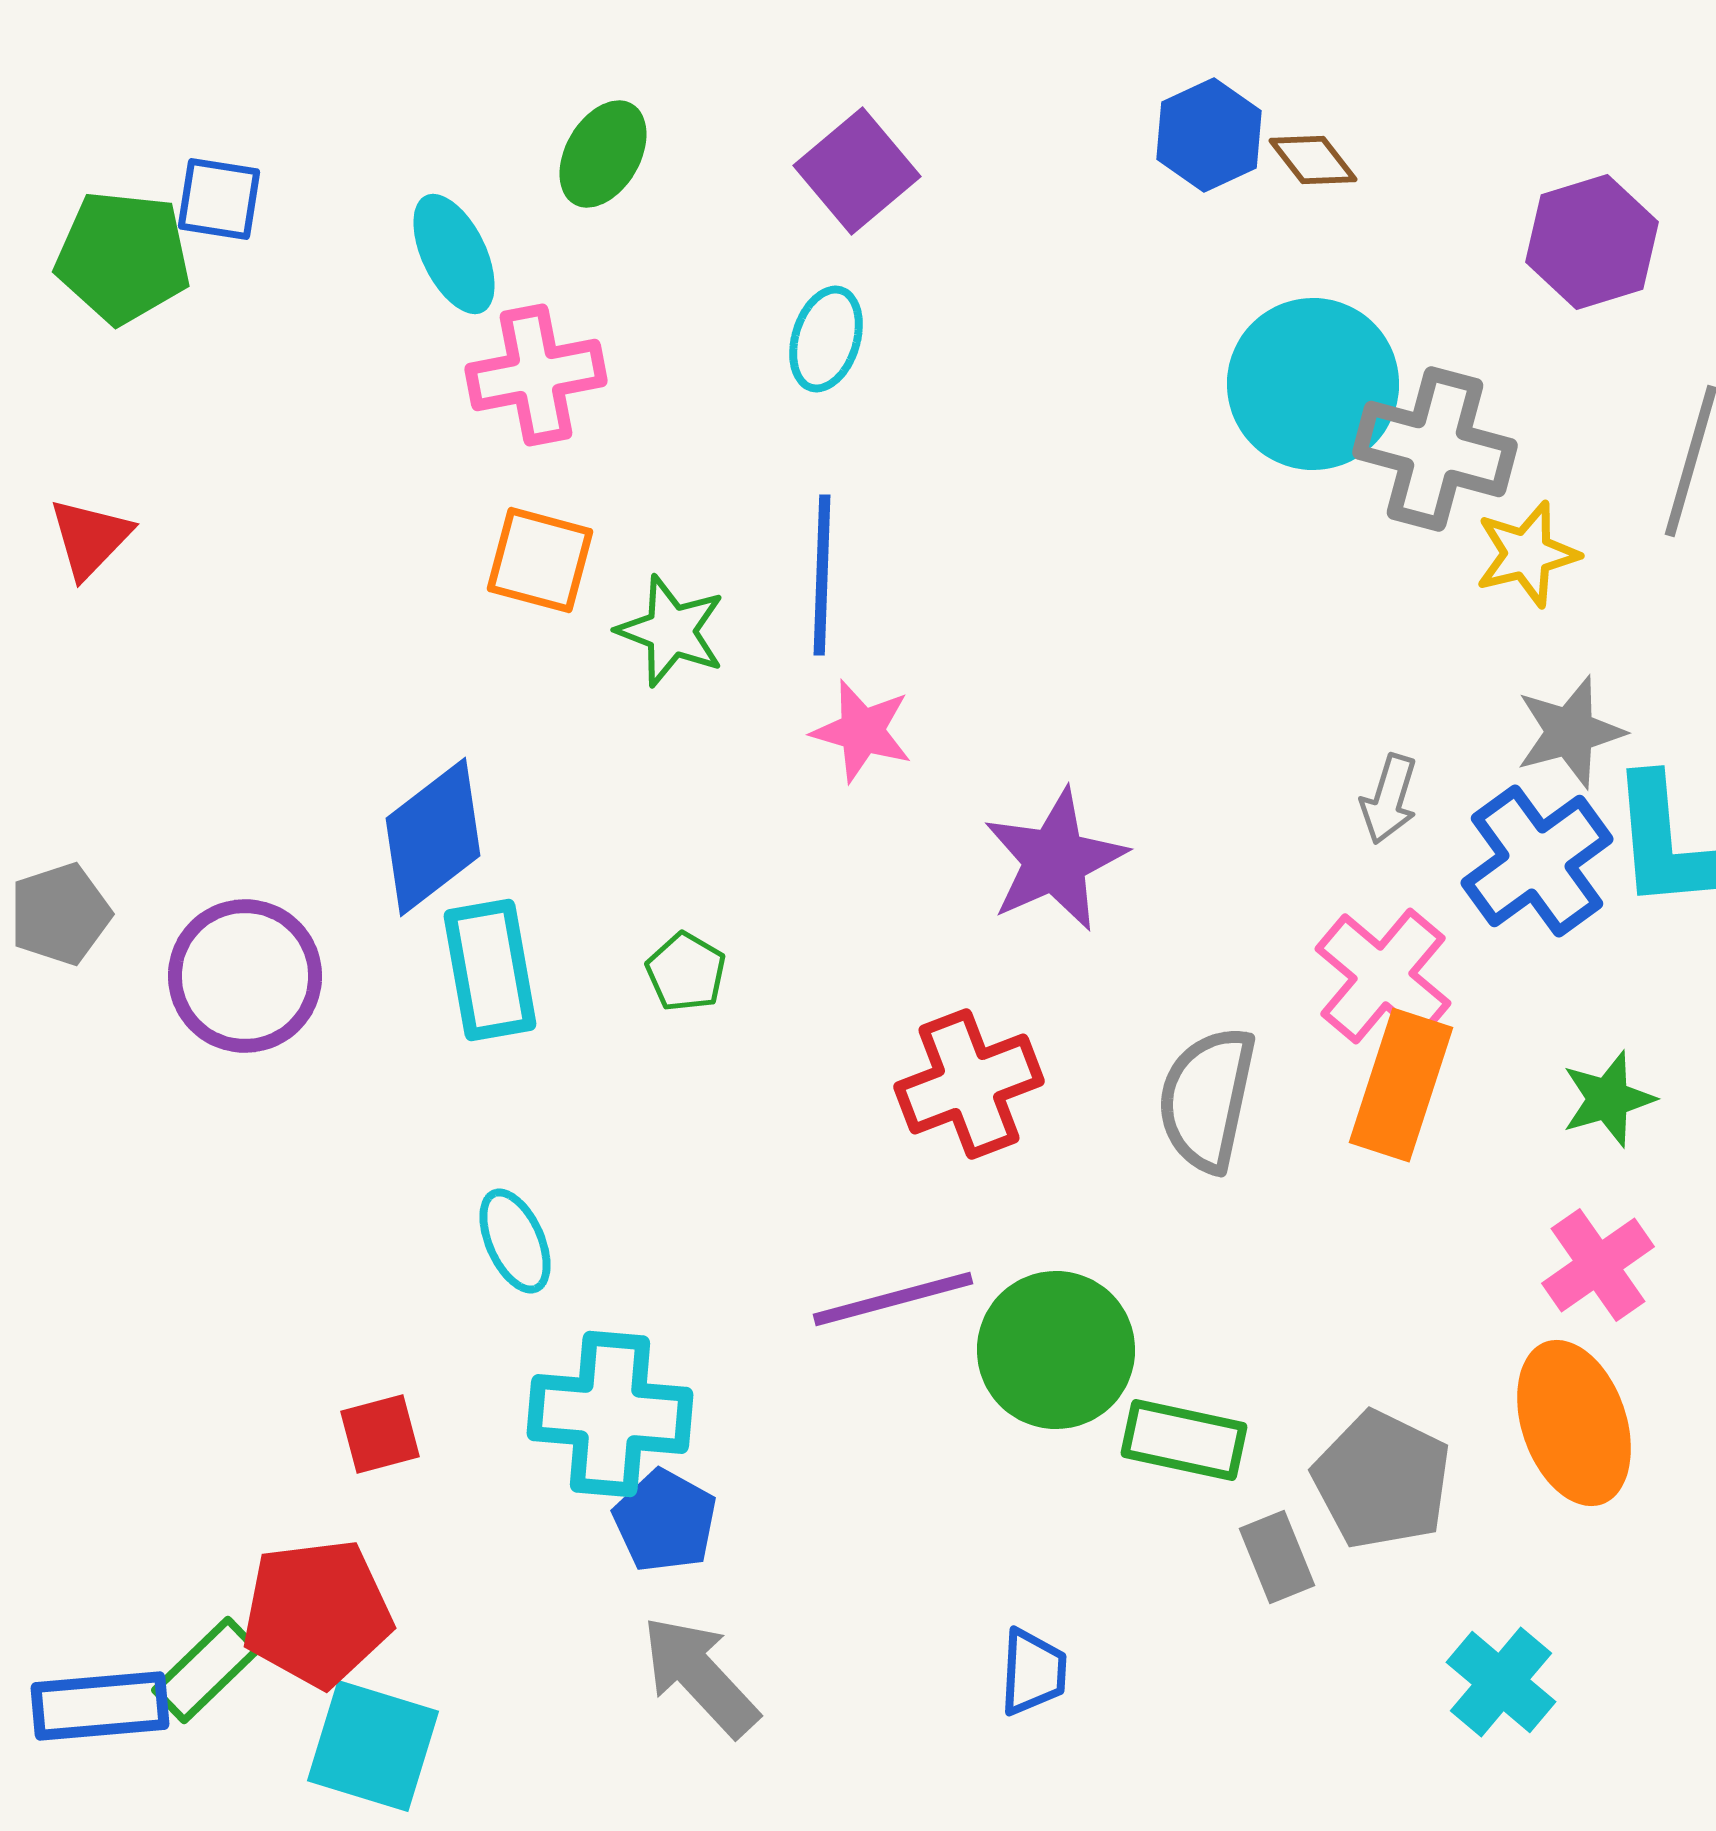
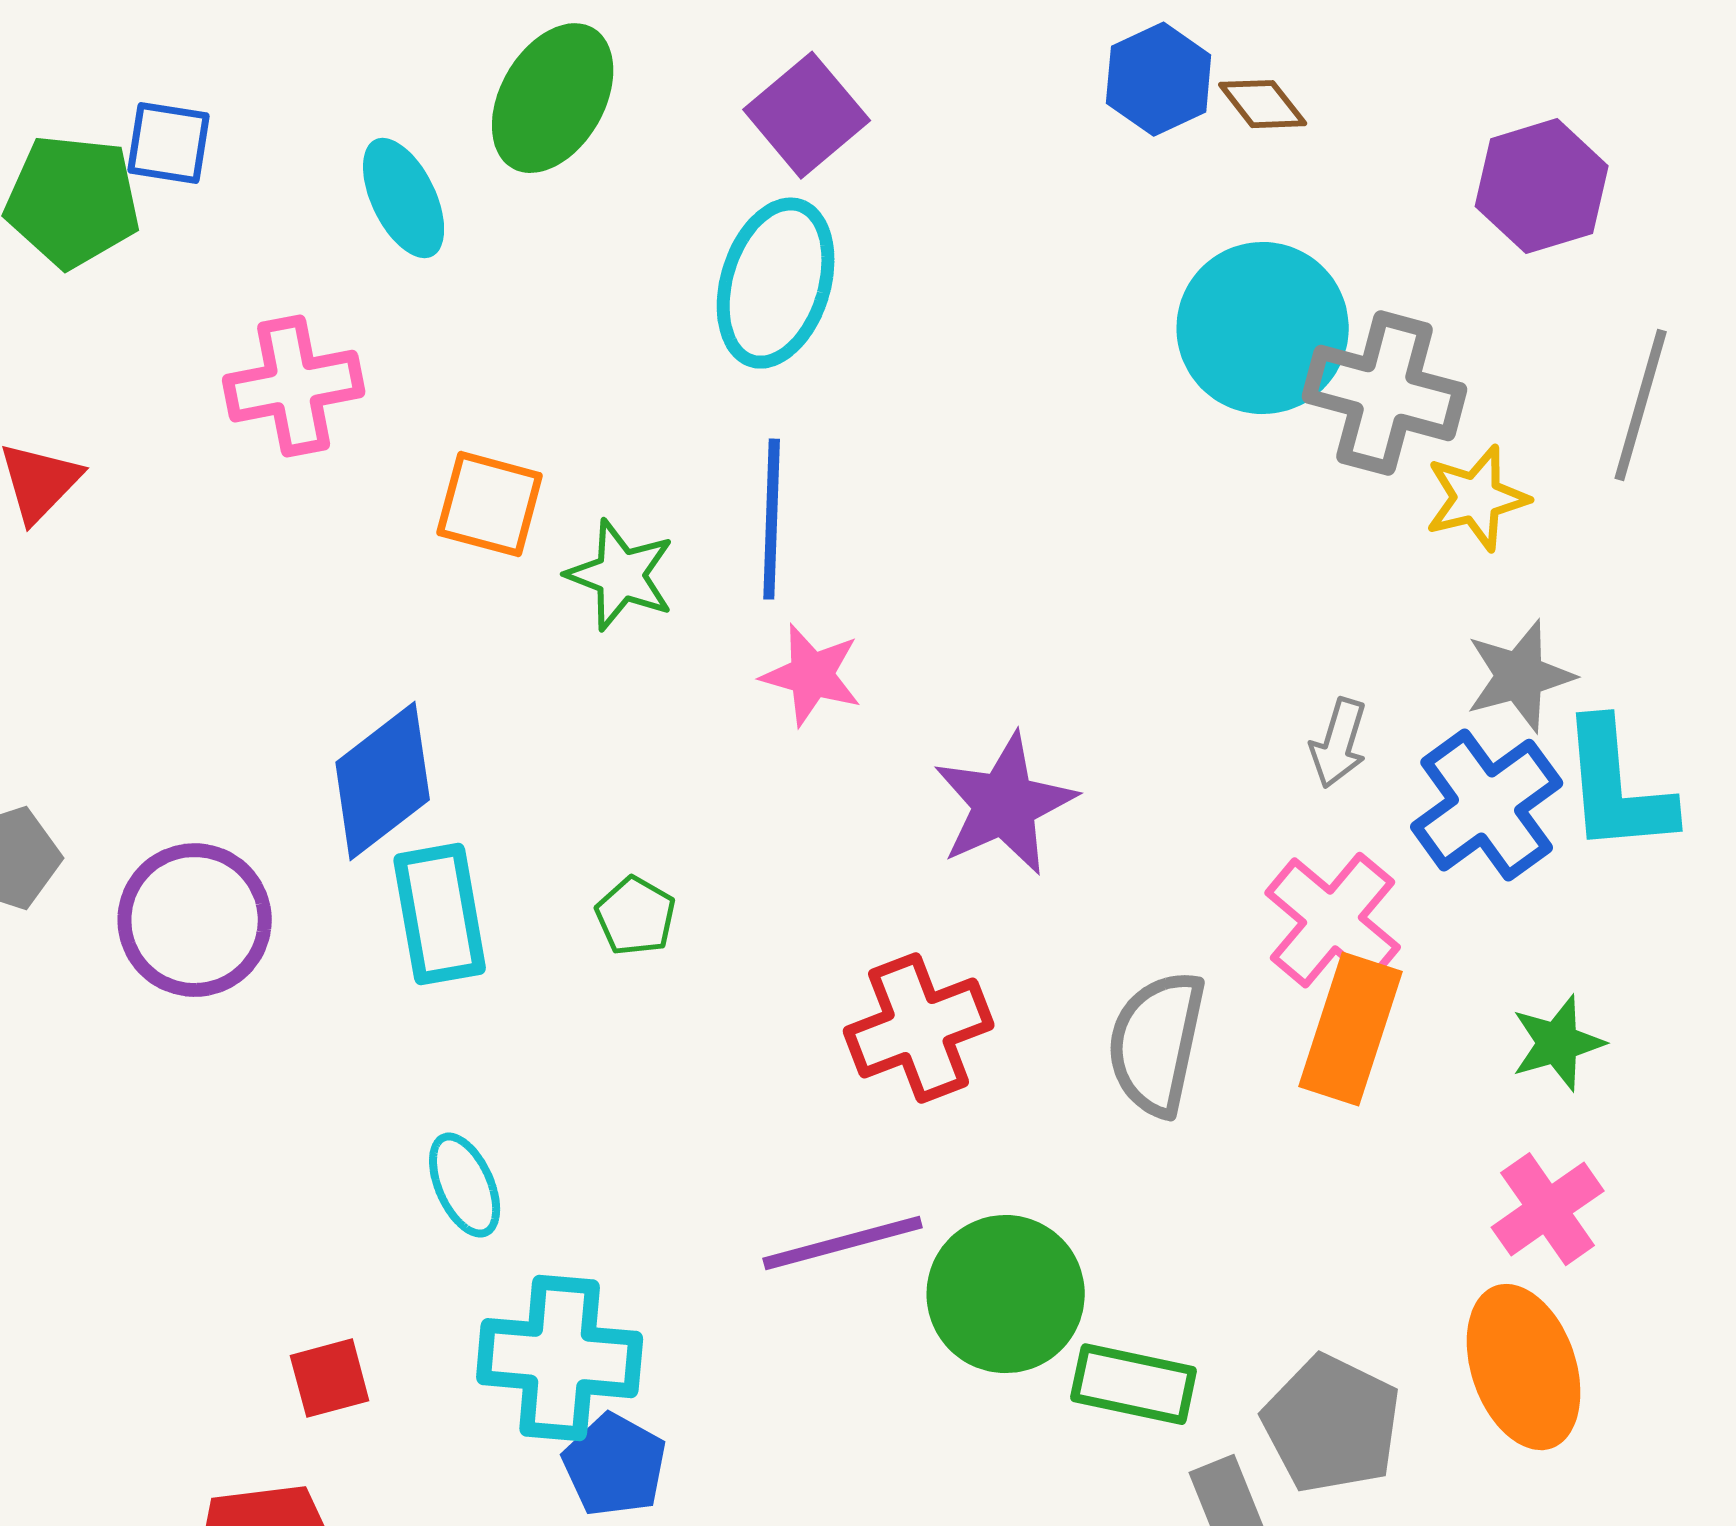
green ellipse: (603, 154) -> (553, 98), size x1.4
cyan ellipse: (826, 339) -> (776, 283), size x1.6
pink cross: (536, 375) -> (294, 386), moved

